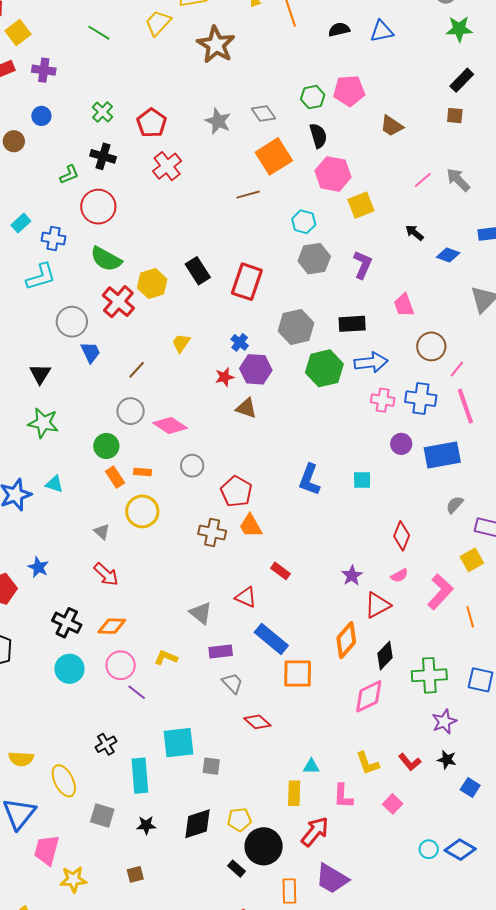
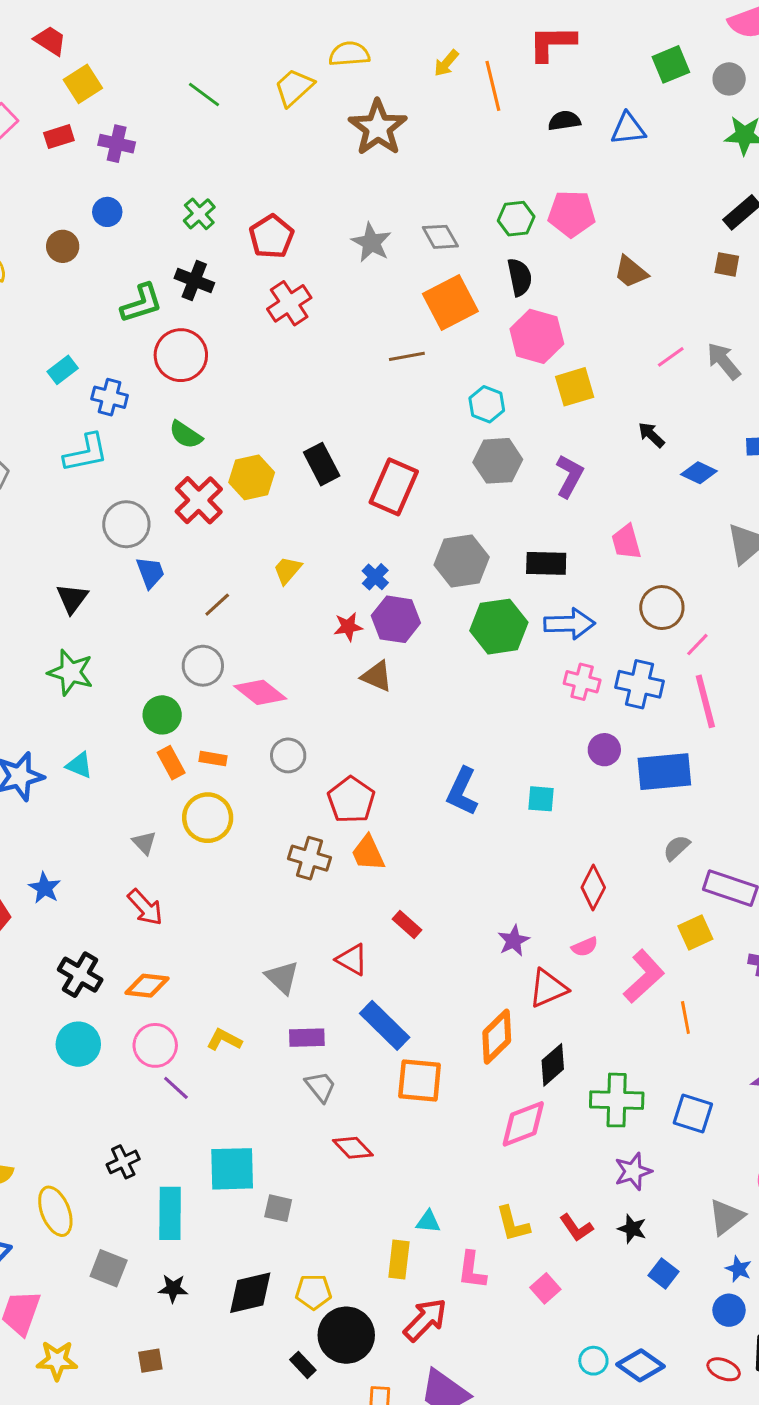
green L-shape: (69, 174) -> (141, 303), size x1.4
green semicircle: (106, 259) -> (186, 435), size x0.7

